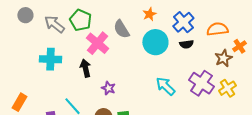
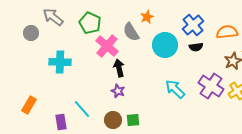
orange star: (149, 14) -> (147, 17), moved
gray circle: (25, 15) -> (31, 33), moved
gray arrow: (54, 24) -> (53, 17), moved
black arrow: (85, 68) -> (119, 68), moved

